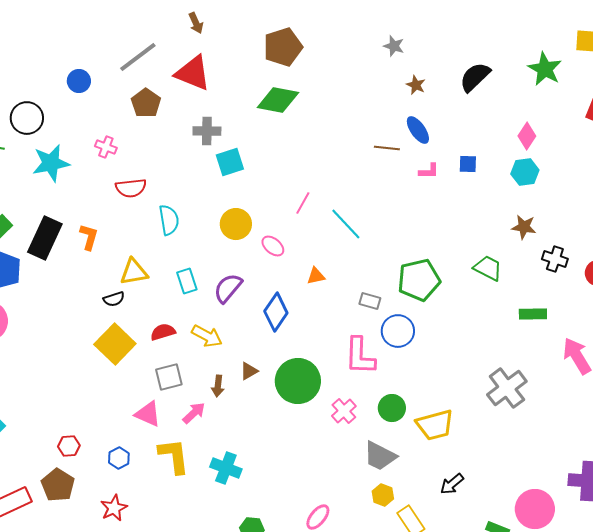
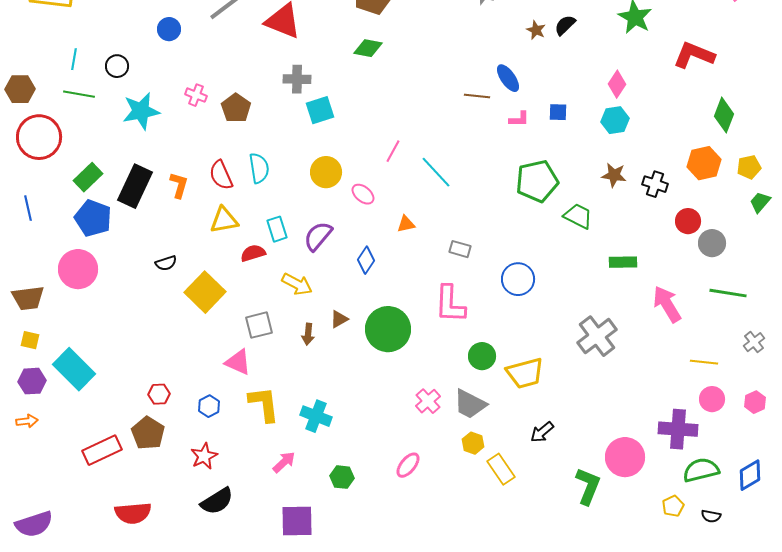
black semicircle: (475, 77) -> (565, 25), size x0.7
brown star: (416, 85) -> (536, 30), moved
green diamond: (278, 100) -> (368, 48), size x0.7
brown pentagon: (146, 103) -> (236, 108), moved
black circle: (27, 118) -> (117, 66), size x0.7
red semicircle: (131, 188) -> (221, 175), moved, turned 72
black cross: (555, 259) -> (655, 184), moved
green pentagon: (419, 280) -> (537, 181), moved
black semicircle: (114, 299) -> (166, 263), moved
blue diamond: (276, 312) -> (366, 260), size x0.7
blue circle: (398, 331) -> (518, 279), moved
red semicircle: (163, 332) -> (253, 253), moved
pink cross: (344, 411) -> (428, 401), moved
pink arrow: (194, 413) -> (284, 462), moved

